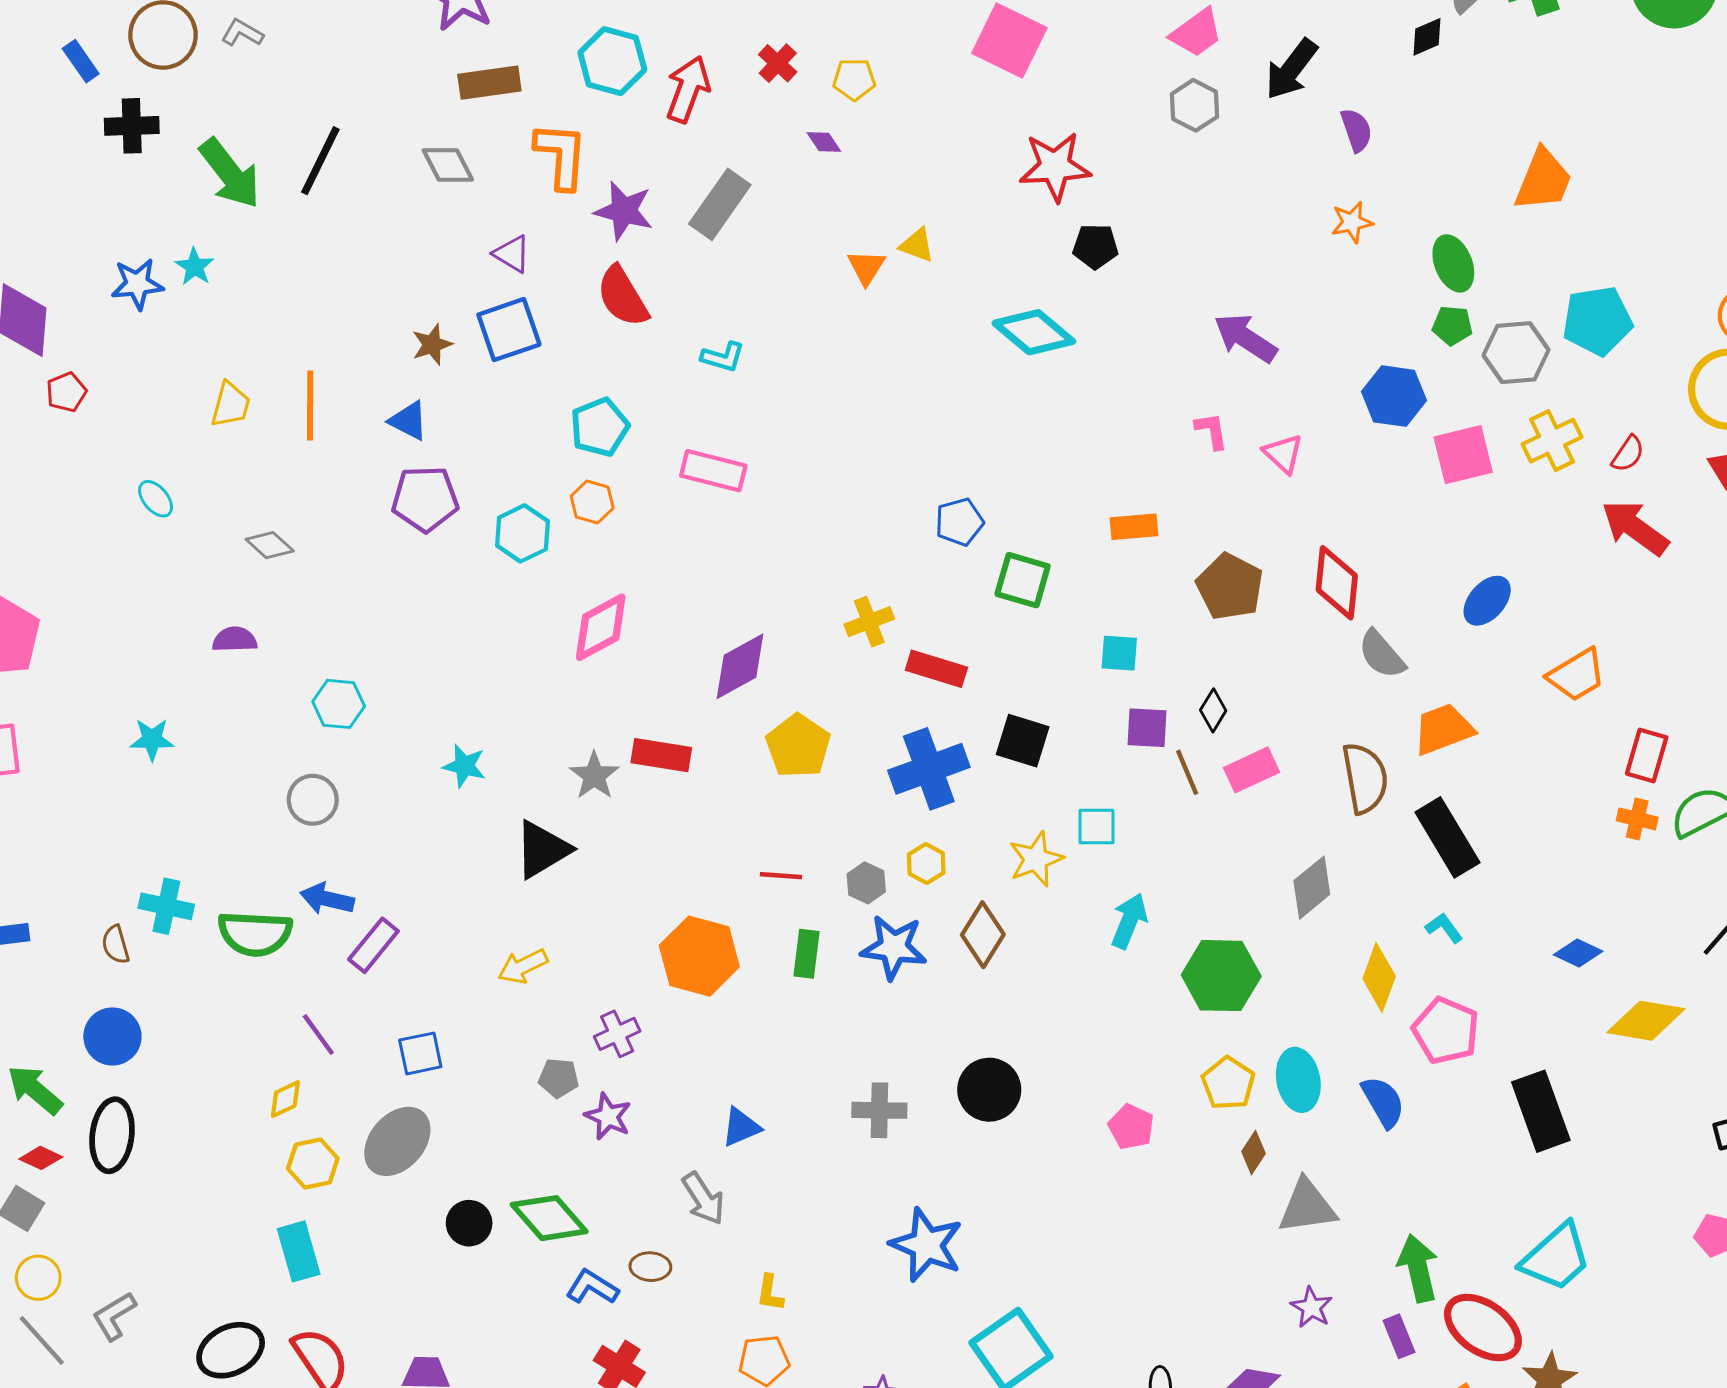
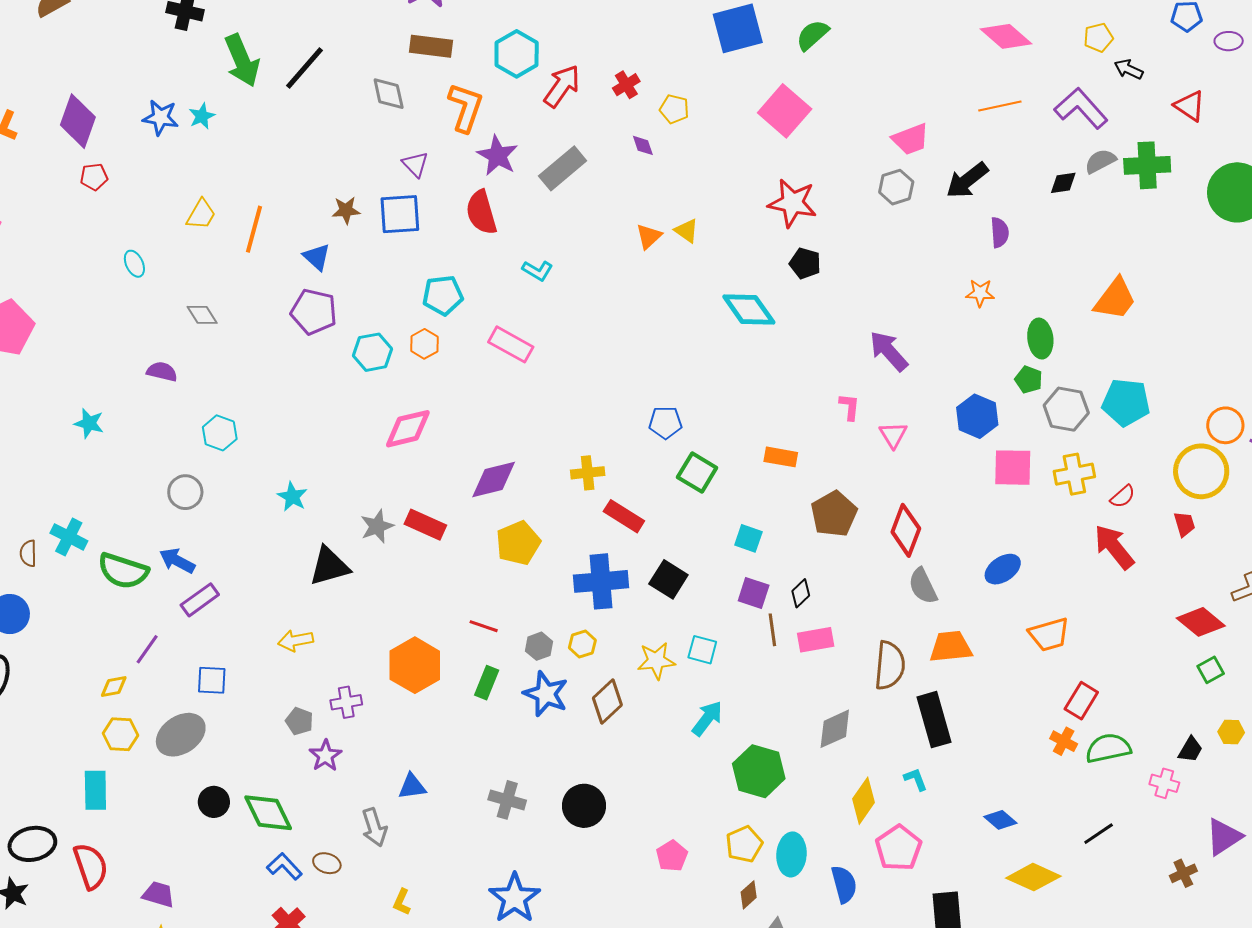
purple line: (318, 1034) -> (147, 649), turned 56

